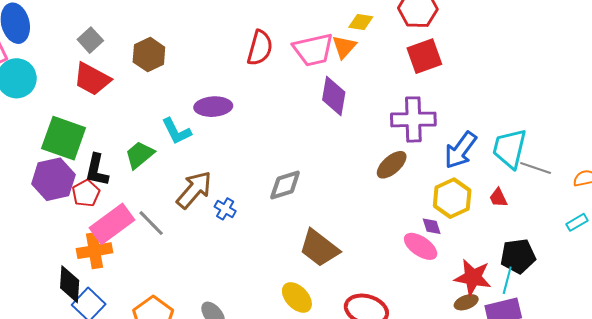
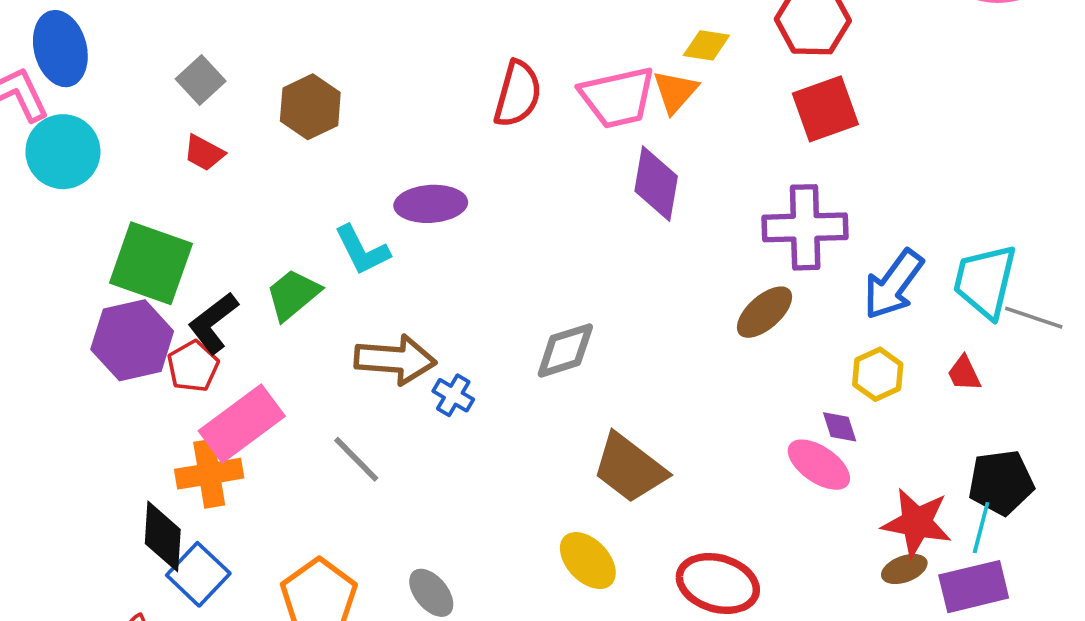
red trapezoid: (92, 79) -> (204, 153), size x0.6
black L-shape: (97, 170) -> (213, 323), turned 40
brown arrow: (194, 190) -> (395, 360), turned 54
yellow hexagon: (452, 198) -> (878, 374), size x0.7
gray line: (151, 223) -> (356, 459), moved

